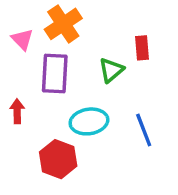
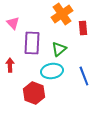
orange cross: (63, 24) -> (62, 14), moved
green triangle: (111, 70) -> (59, 49), moved

